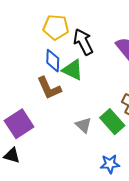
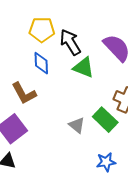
green triangle: (73, 70) -> (84, 67), moved
brown L-shape: (49, 88) -> (24, 93), moved

